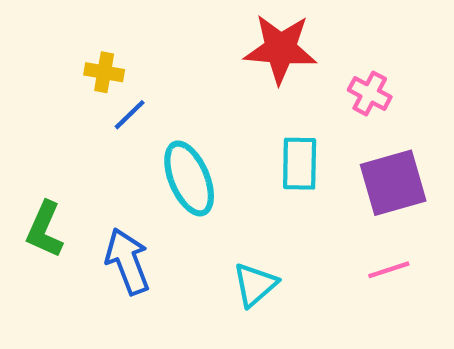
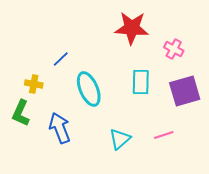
yellow cross: (104, 72) -> (34, 84), moved
pink line: (389, 270) -> (164, 135), moved

